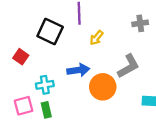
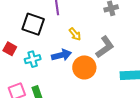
yellow arrow: (96, 38) -> (75, 34), moved, turned -72
cyan cross: (45, 85) -> (33, 59), moved

